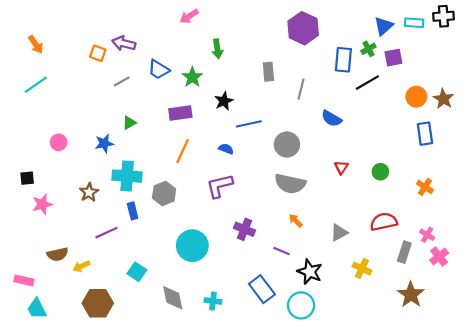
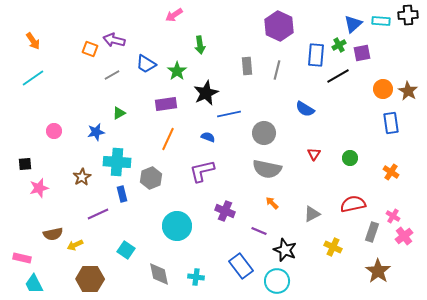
gray line: (301, 89) -> (277, 70), moved
black star: (224, 101) -> (206, 93), size x1.4

